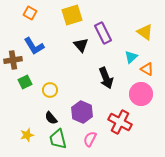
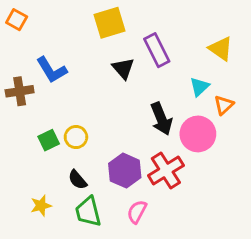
orange square: (30, 13) -> (17, 20), moved
orange triangle: (147, 69) -> (224, 105), turned 48
green square: (25, 82) -> (49, 140), moved
pink circle: (141, 94) -> (198, 134), moved
red cross: (120, 122) -> (166, 171), moved, turned 30

